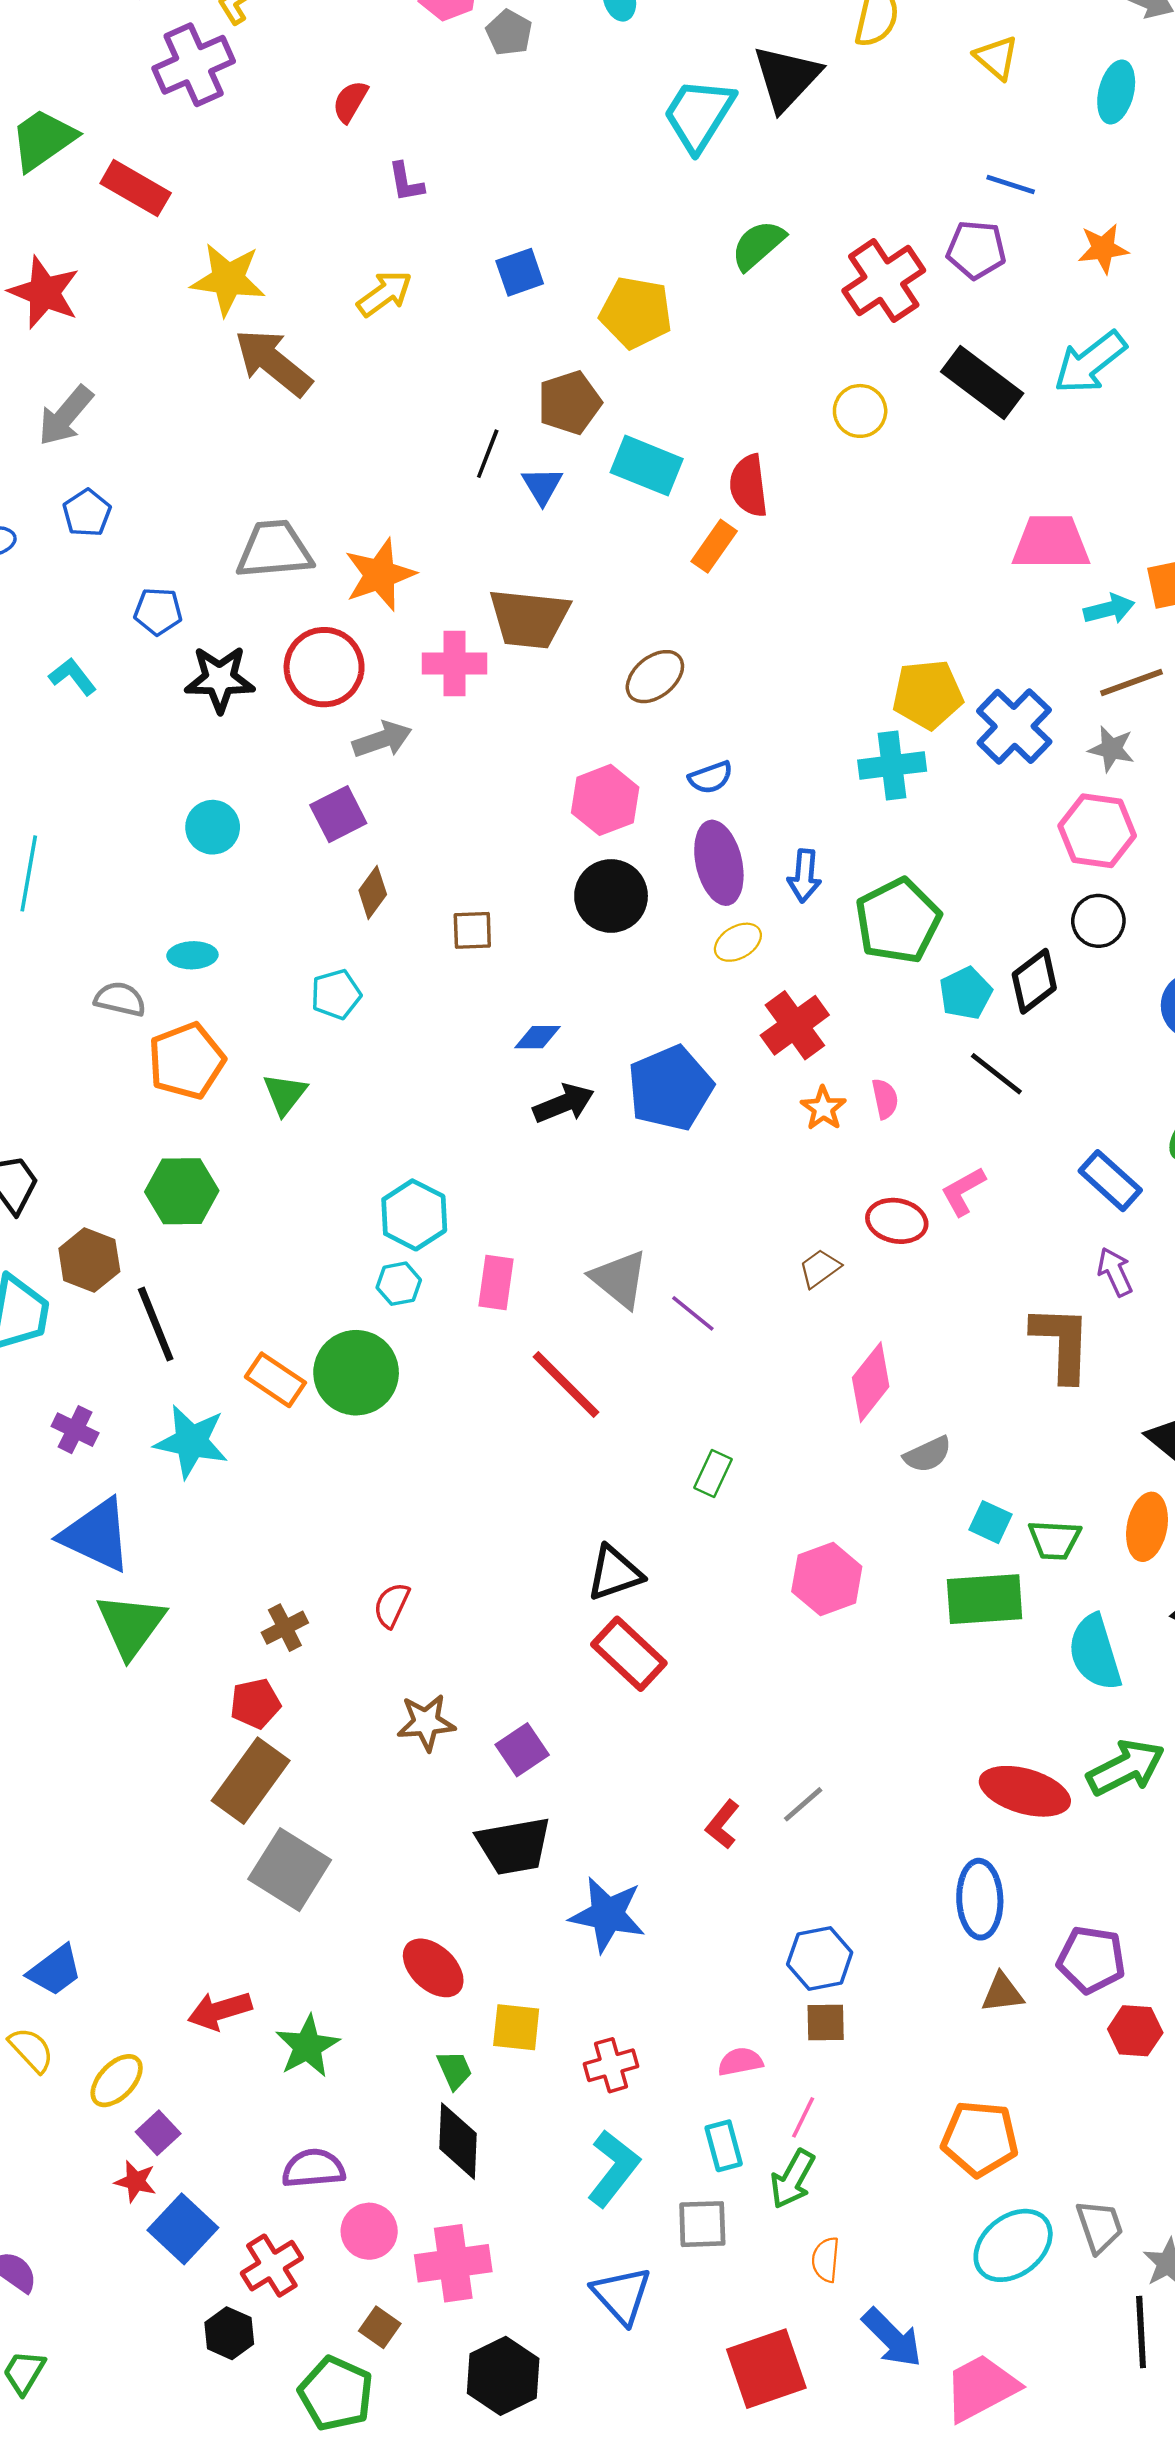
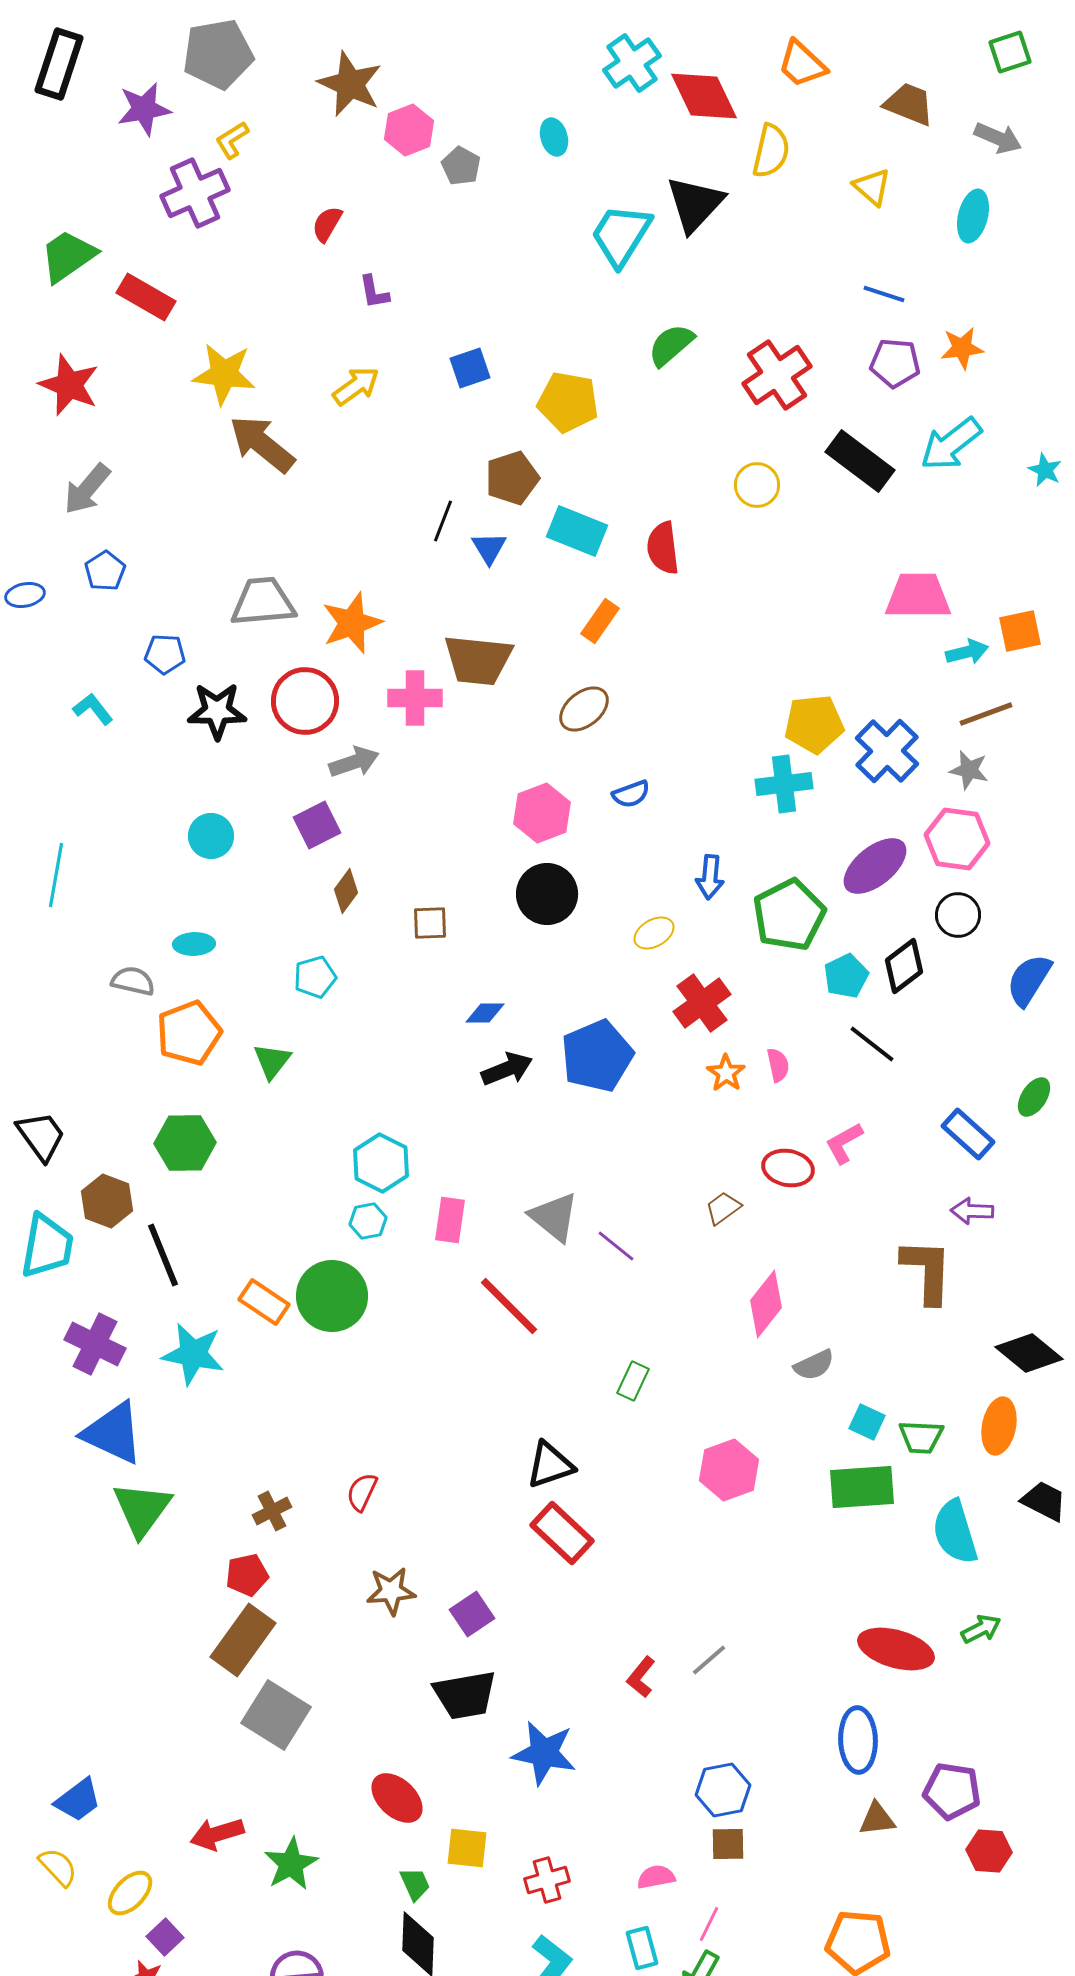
purple pentagon: (976, 250) -> (895, 363), moved
orange rectangle: (714, 546) -> (600, 621), moved
purple ellipse: (719, 863) -> (875, 866), moved, turned 64
purple arrow: (1115, 1272) -> (972, 1211), turned -63
purple cross: (75, 1430) -> (95, 1344), size x1.5
green arrow: (1126, 1768) -> (981, 1629), size x0.6

